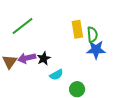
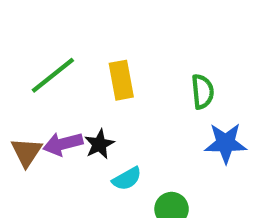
yellow rectangle: (77, 29) -> (121, 80), moved
blue star: (96, 50) -> (226, 143), moved

